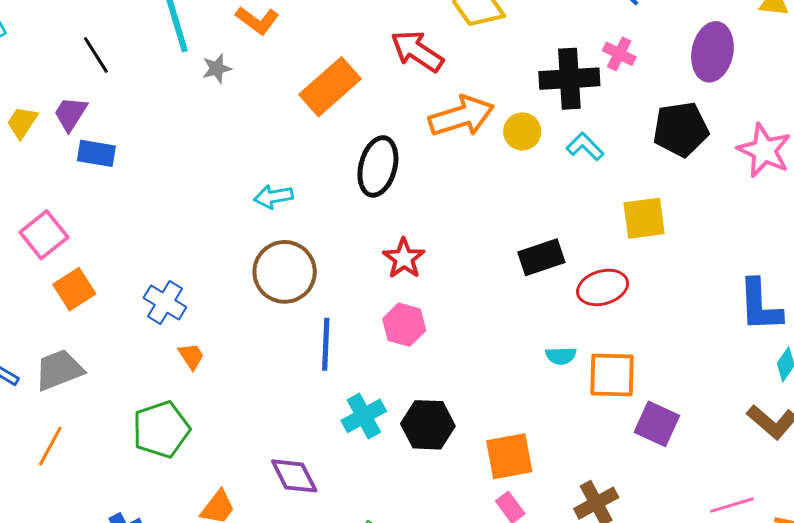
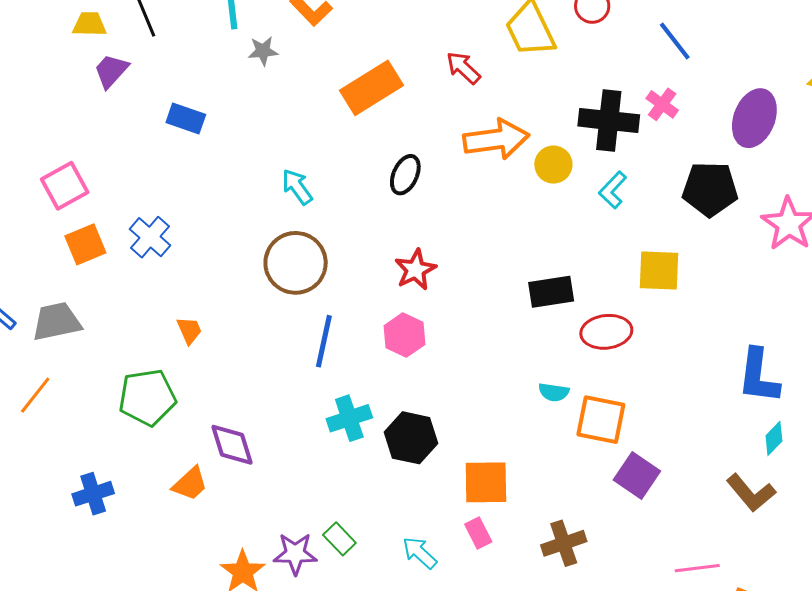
red arrow: (417, 51) -> (463, 68), size x0.7
yellow trapezoid: (22, 122) -> (89, 24), moved, turned 48
cyan L-shape: (585, 147) -> (613, 190), turned -102
blue rectangle: (96, 153) -> (186, 118), moved
black ellipse: (378, 166) -> (405, 175), size x0.7
cyan arrow: (273, 197) -> (297, 187), turned 54
blue cross: (165, 302) -> (150, 237), moved
purple diamond: (294, 476) -> (232, 445), moved

